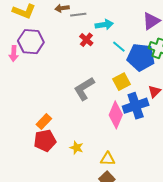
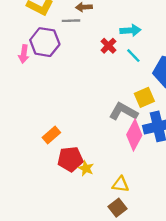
gray line: (78, 15) -> (71, 21), moved
cyan line: (119, 47) -> (133, 56), moved
gray L-shape: (84, 89) -> (123, 112), moved, turned 55
red pentagon: (45, 141) -> (70, 159), moved

